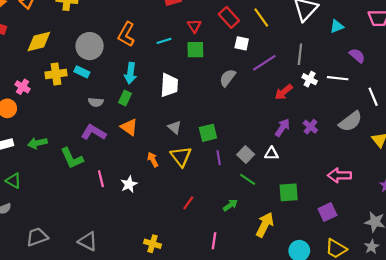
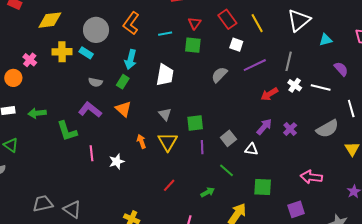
gray square: (246, 154) -> (228, 138), moved
gray trapezoid: (37, 237) -> (43, 204), moved

